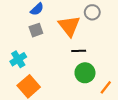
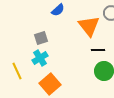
gray square: (36, 30) -> (41, 38), moved

